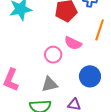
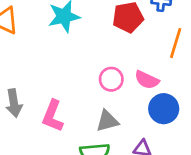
pink semicircle: (73, 43) -> (147, 80), moved

